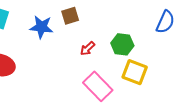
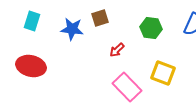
green hexagon: (122, 44) -> (151, 28), moved

